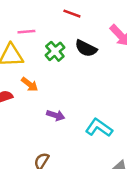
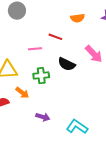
pink line: (26, 32) -> (35, 49), moved
green cross: (55, 51) -> (41, 76), moved, turned 35

